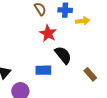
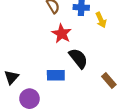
yellow arrow: (83, 21) -> (101, 20), turned 72

